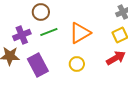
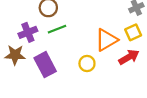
orange triangle: (80, 33) -> (106, 40), moved

